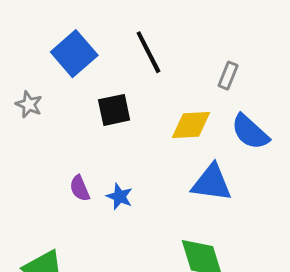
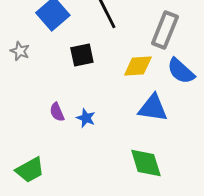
gray rectangle: (228, 76) -> (165, 30), size x1.8

